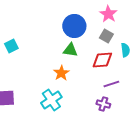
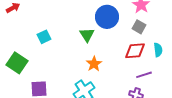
green triangle: (70, 50) -> (87, 35), moved, turned 49
cyan semicircle: (125, 50) -> (158, 50), moved

